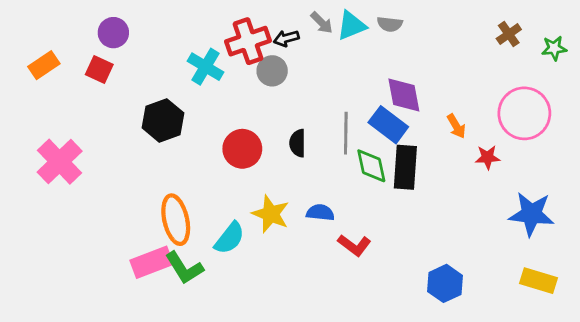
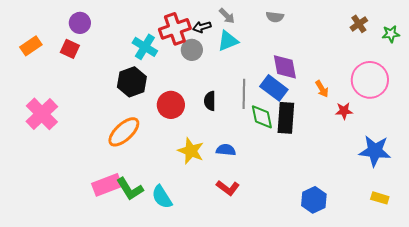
cyan triangle: (351, 26) -> (228, 41), moved
black hexagon: (163, 120) -> (132, 82), moved
orange ellipse: (176, 220) -> (124, 132), moved, turned 60
cyan semicircle: (230, 238) -> (162, 197), moved, turned 110
red L-shape: (354, 245) -> (228, 188), moved
yellow rectangle: (539, 281) -> (380, 198), size x0.7

